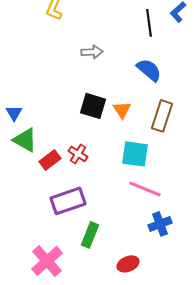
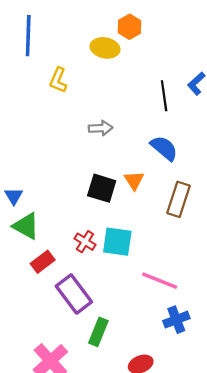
orange triangle: (122, 110) -> (134, 180), moved
cyan square: (135, 154) -> (117, 242), moved
red rectangle: (50, 160) -> (43, 262), moved
purple rectangle: (68, 201) -> (74, 294), turned 72

